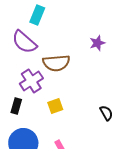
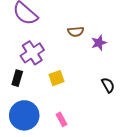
purple star: (97, 43) -> (99, 43), moved
brown semicircle: (56, 63) -> (76, 32), moved, size x0.6

